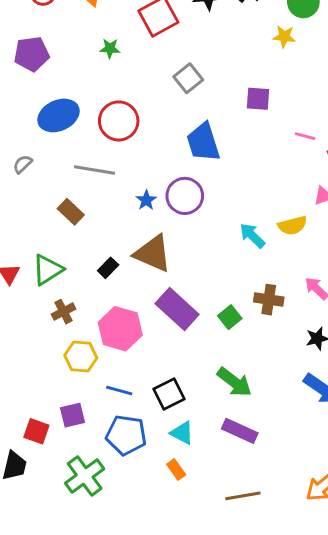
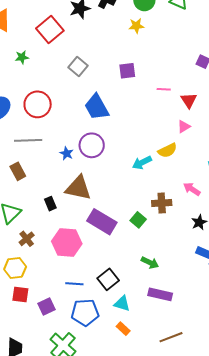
brown rectangle: (71, 212) -> (18, 171), turned 30
cyan arrow: (252, 236) -> (142, 163), turned -60
black rectangle: (108, 268) -> (50, 204), turned -56
yellow hexagon: (81, 357) -> (15, 268), moved
green arrow: (234, 382) -> (150, 263), size x0.7
red square: (36, 431) -> (20, 294), moved

